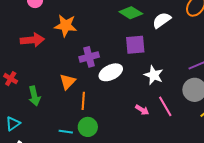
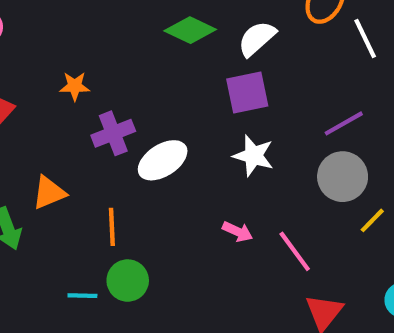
orange star: (66, 26) -> (75, 86), moved, size x0.6
purple square: (135, 45) -> (247, 93), moved
orange triangle: (68, 82) -> (49, 193), moved, turned 30
pink line: (165, 106) -> (295, 251), moved

